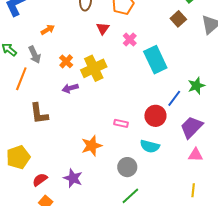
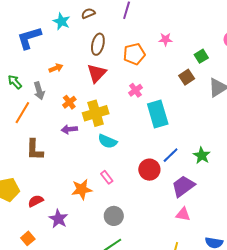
red triangle: (103, 29) -> (97, 73), moved, size x1.5
green star: (196, 86) -> (202, 156), moved, turned -30
pink rectangle: (121, 123) -> (107, 177), moved, turned 32
cyan semicircle: (150, 146) -> (107, 141), moved
red semicircle: (40, 180) -> (36, 201), moved

